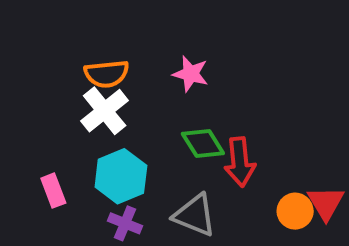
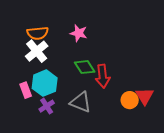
pink rectangle: (53, 191) -> (26, 90), moved
purple cross: (125, 223) -> (47, 106), turned 35

